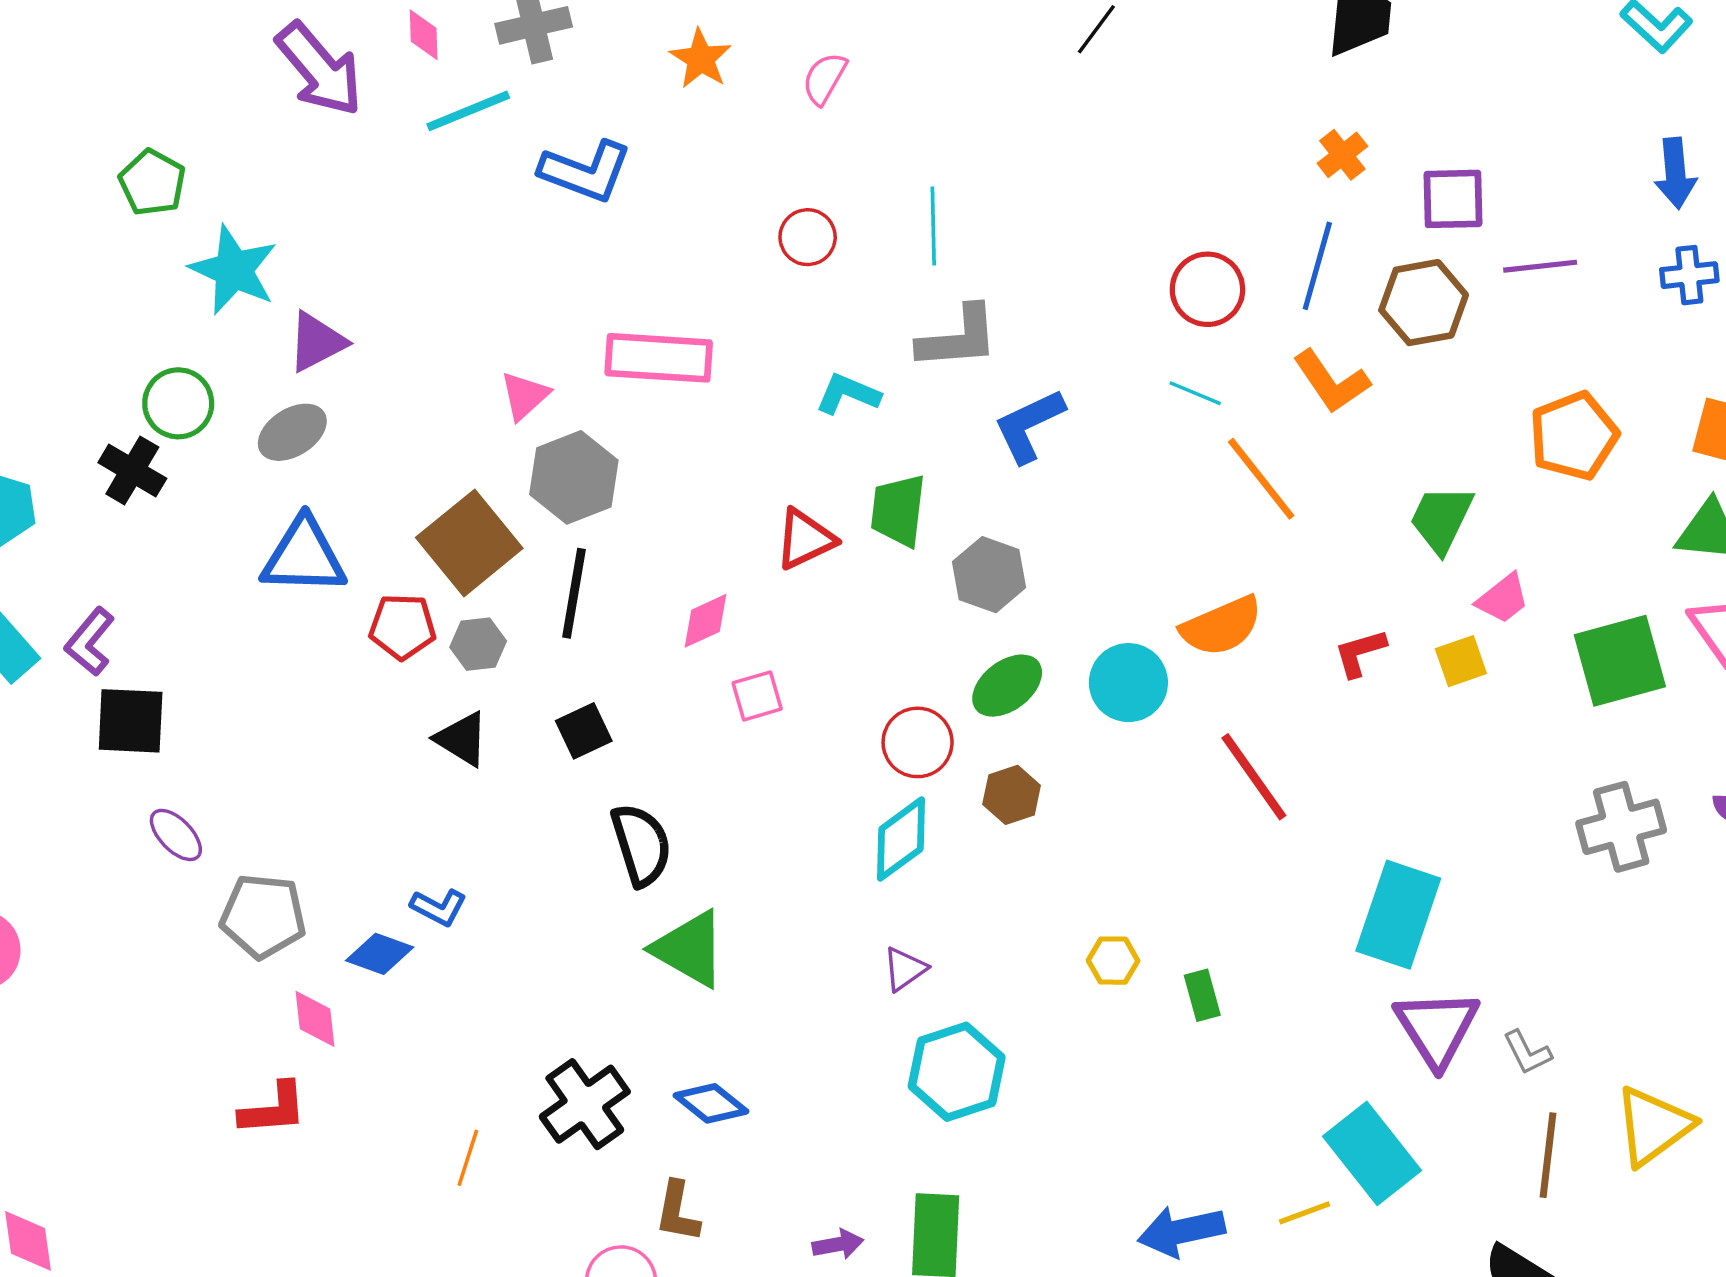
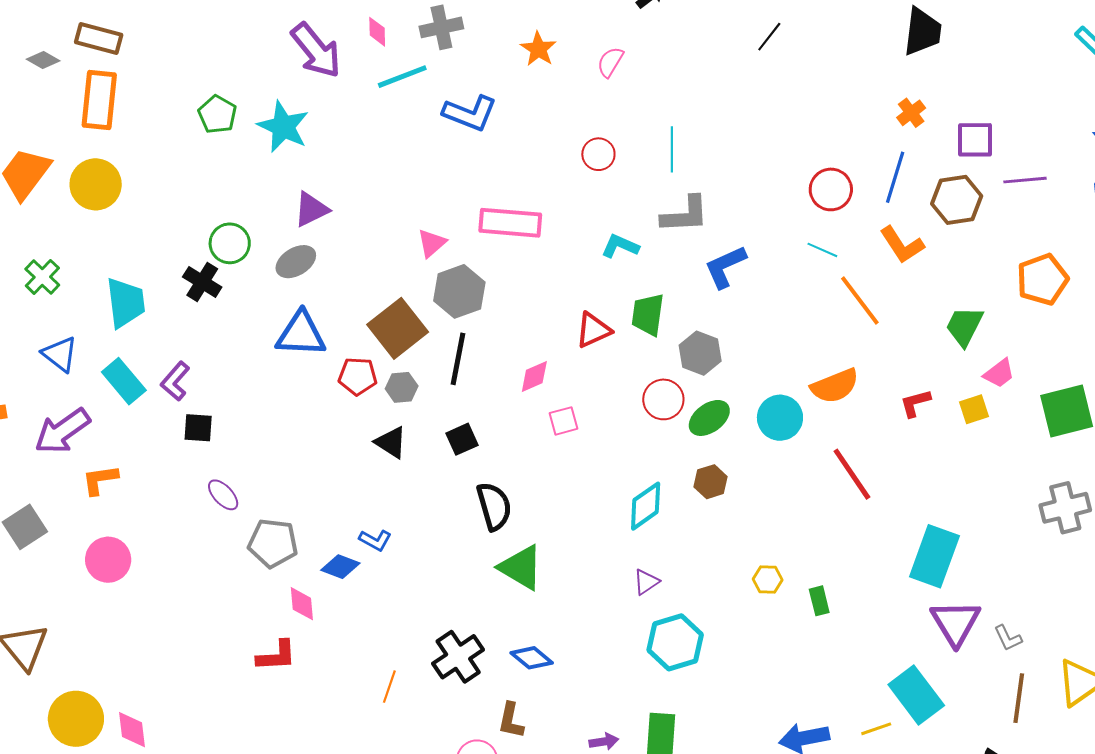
cyan star: (234, 270) -> (283, 127), moved
black square: (131, 721) -> (198, 428), size x0.7
red circle: (918, 742) -> (663, 399), moved

